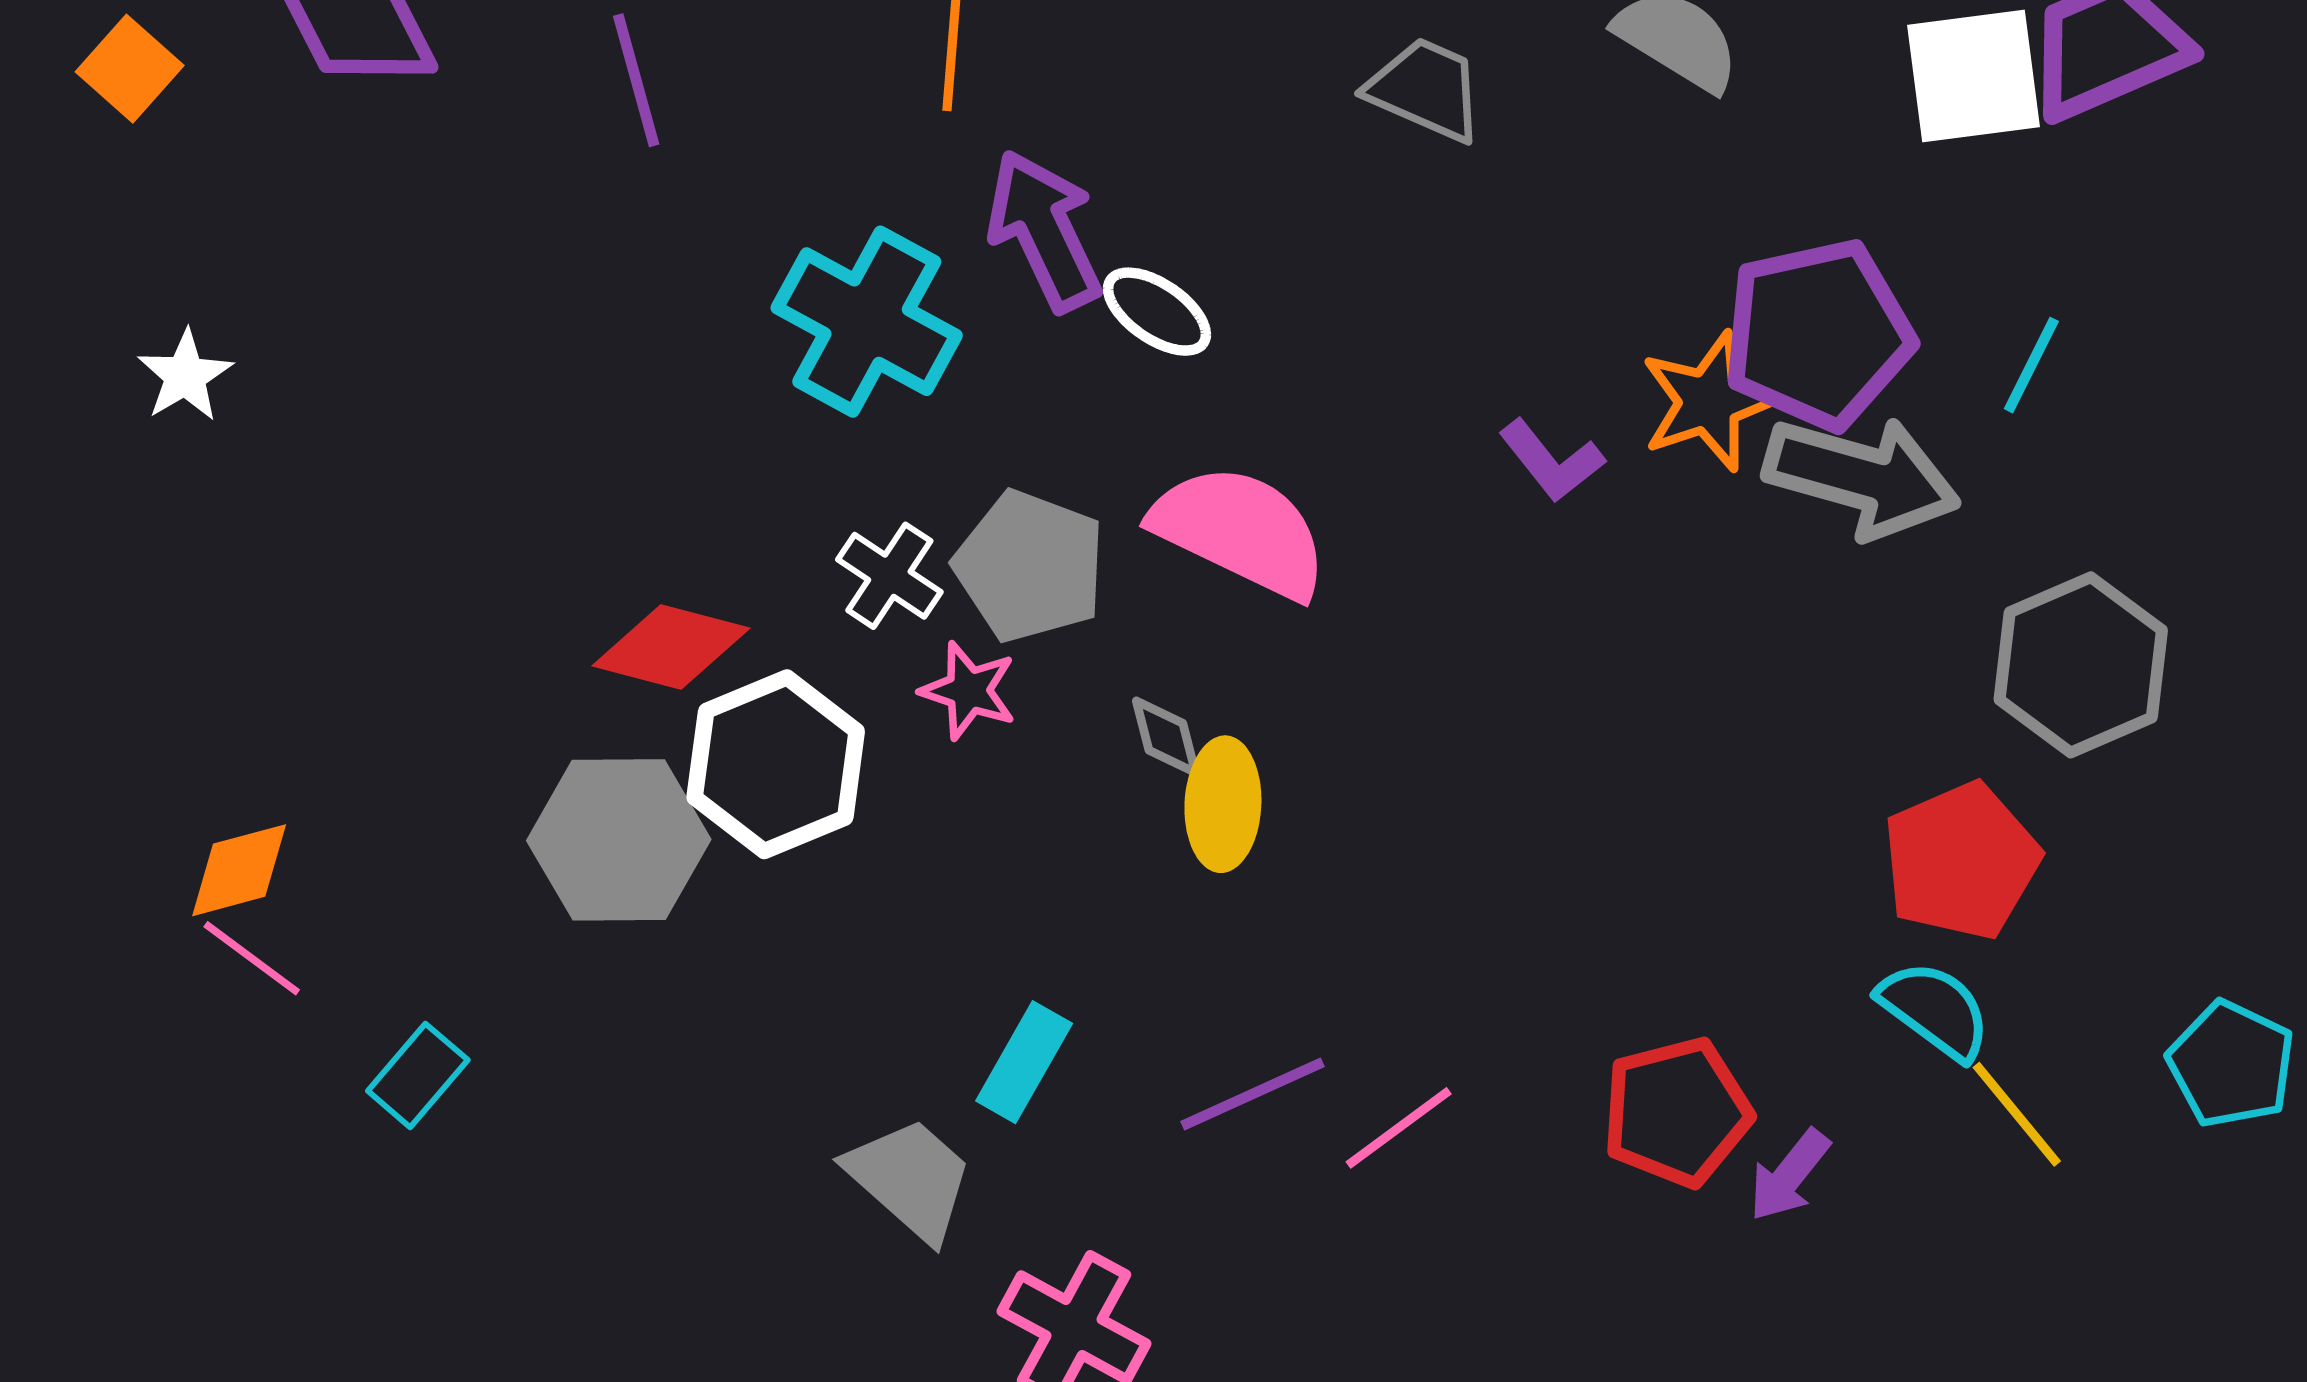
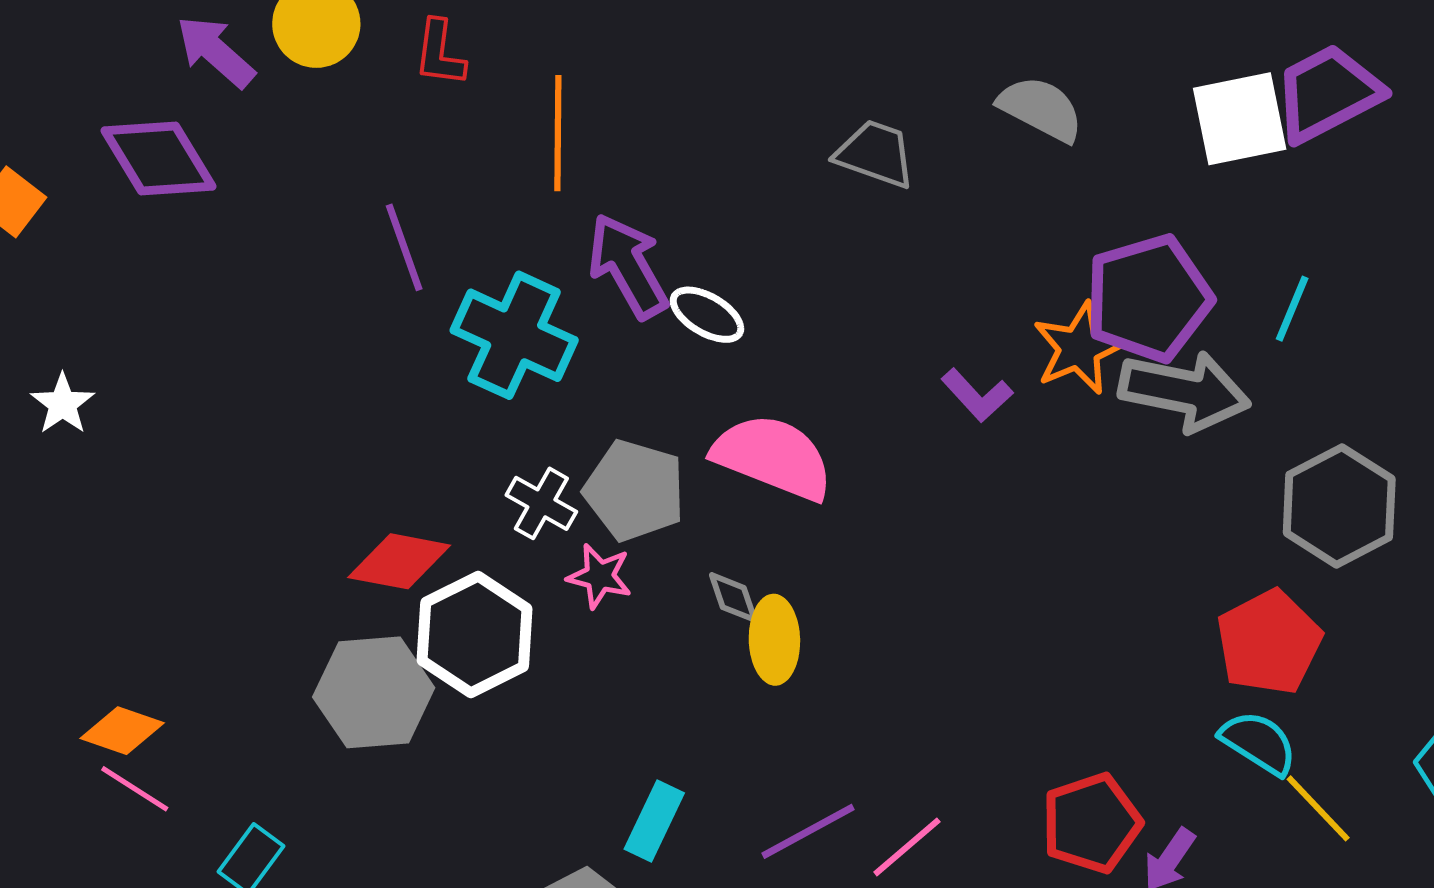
purple line: (636, 80) -> (404, 247), moved
orange diamond: (239, 870) -> (122, 731), turned 38

